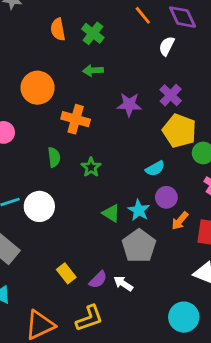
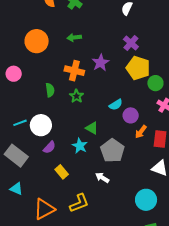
green arrow: (93, 70) -> (74, 37), moved
purple star: (129, 105) -> (100, 63), moved, turned -30
orange cross: (76, 119) -> (74, 71), moved
cyan semicircle: (155, 168) -> (116, 105), moved
cyan star: (139, 210) -> (80, 146), moved
purple semicircle: (98, 280) -> (49, 147), moved

